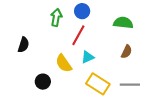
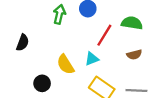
red line: (78, 35) -> (104, 35), moved
brown semicircle: (127, 52) -> (134, 55), turned 48

